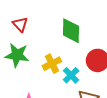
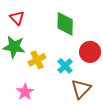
yellow cross: (52, 64) -> (37, 60), moved

